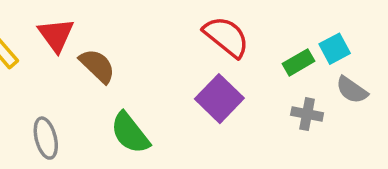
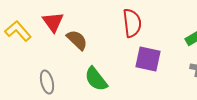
red semicircle: (226, 37) -> (132, 23), moved, turned 44
purple square: (219, 99) -> (148, 59), turned -32

